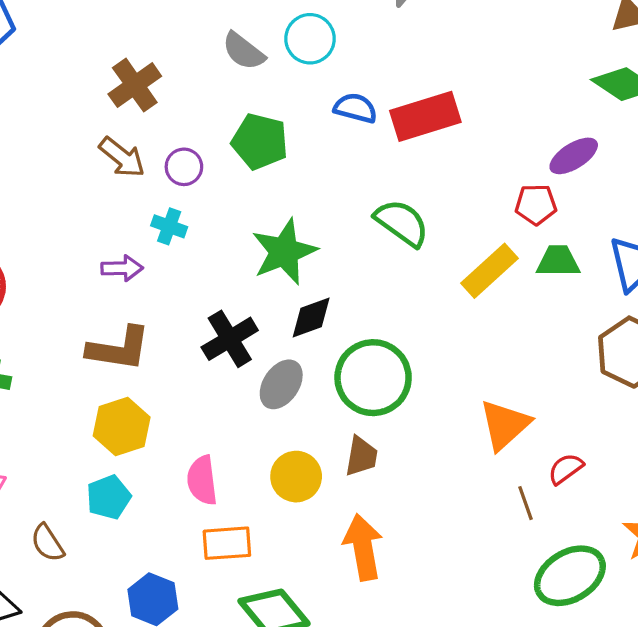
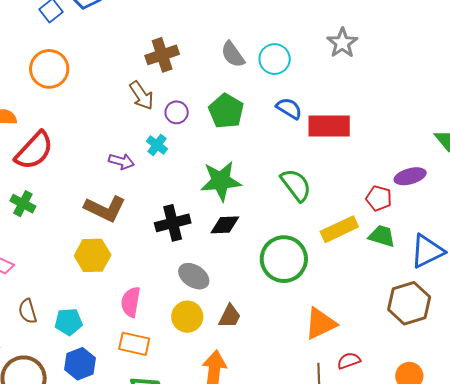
green circle: (373, 378) -> (284, 259), moved
gray ellipse: (281, 384) -> (194, 276), moved, turned 72
cyan pentagon: (109, 497) -> (68, 322), moved

